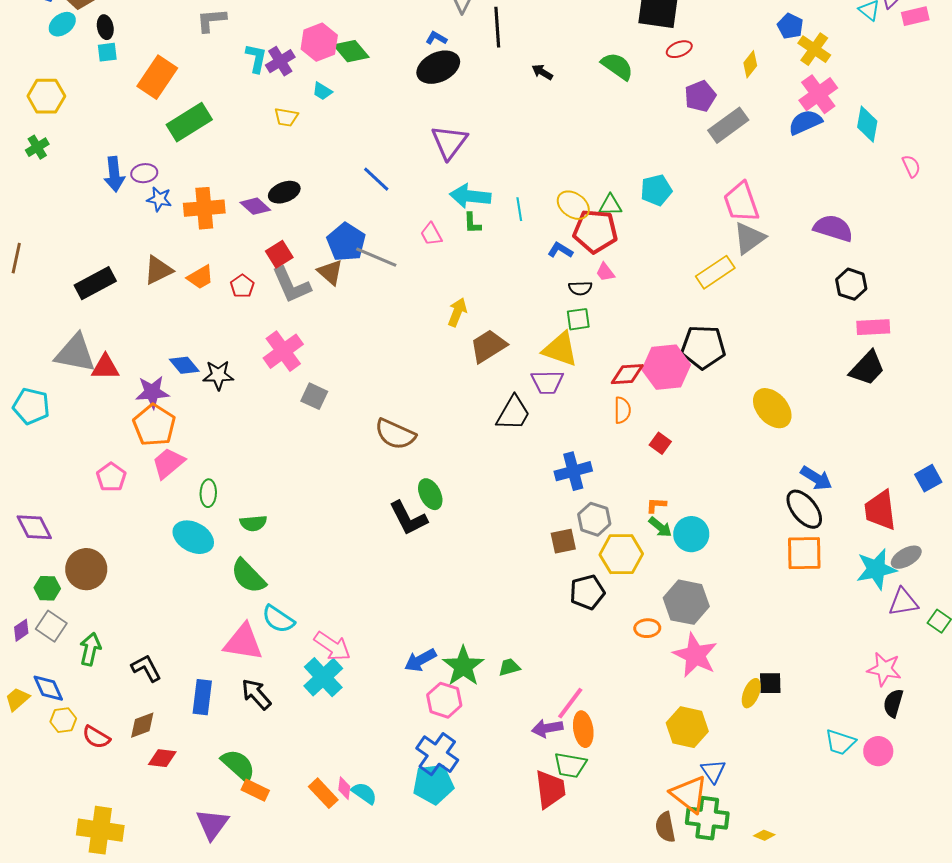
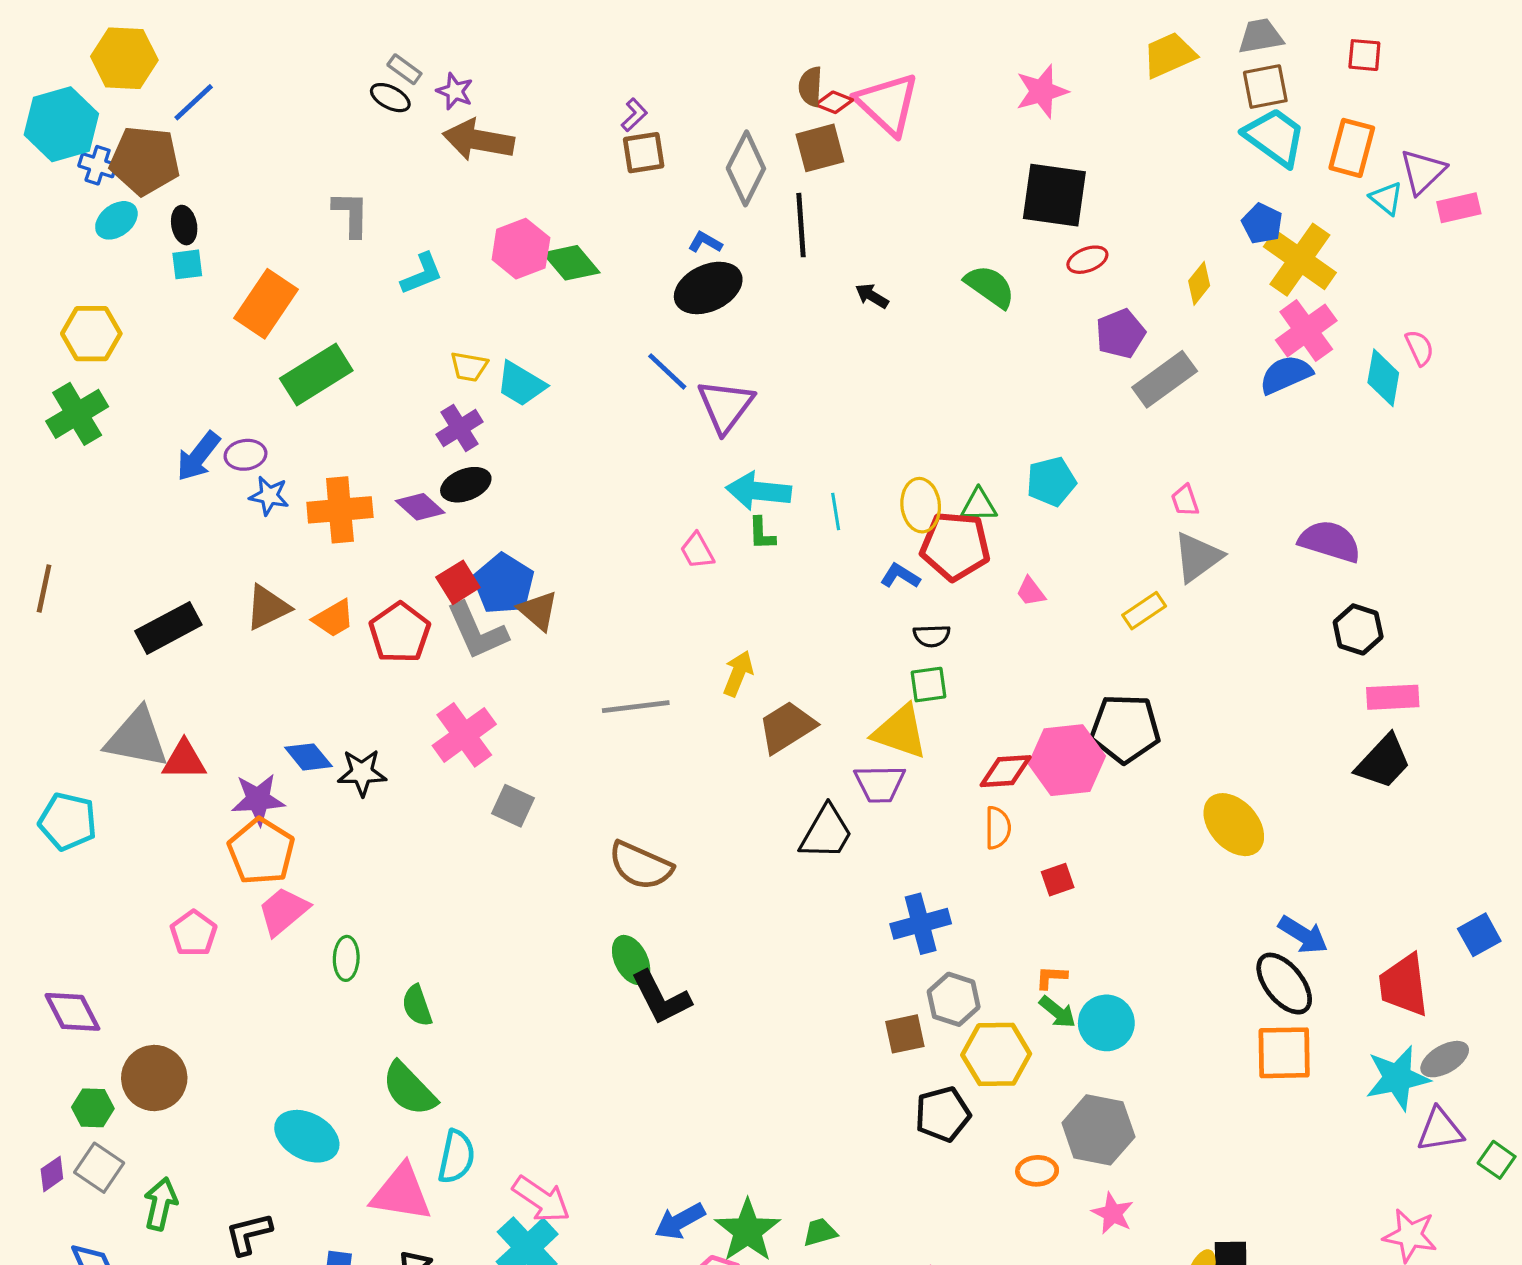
gray L-shape: (211, 20) -> (351, 214), turned 96
yellow cross: (814, 49) -> (1300, 260), size x1.4
cyan L-shape: (256, 58) -> (422, 274), turned 56
purple cross: (280, 61) -> (460, 428), moved
cyan trapezoid: (322, 91) -> (521, 384), moved, size x1.6
green cross: (37, 147) -> (77, 414), size x1.6
pink semicircle: (911, 166) -> (1419, 348), moved
blue arrow: (114, 174) -> (198, 456), turned 44
blue line: (376, 179) -> (667, 371), moved
pink trapezoid: (741, 202) -> (1185, 500), size x0.5
yellow ellipse: (573, 205) -> (921, 505), turned 48
blue pentagon: (346, 242) -> (504, 584), moved
gray line: (376, 257) -> (636, 707), moved, turned -30
pink trapezoid: (605, 272) -> (1031, 592), moved
yellow rectangle: (715, 272) -> (1144, 611), size x0.7
red pentagon: (242, 286) -> (400, 633), size x1.6
red square: (660, 443) -> (1058, 880), turned 35
green ellipse: (430, 494) -> (631, 960), moved
green semicircle: (253, 523) -> (417, 1006), turned 76
cyan ellipse: (193, 537) -> (307, 1136), moved
cyan semicircle: (278, 619) -> (456, 1157), turned -112
pink star: (695, 655) -> (1113, 1213), size x0.6
black L-shape: (146, 668) -> (249, 1234), turned -76

